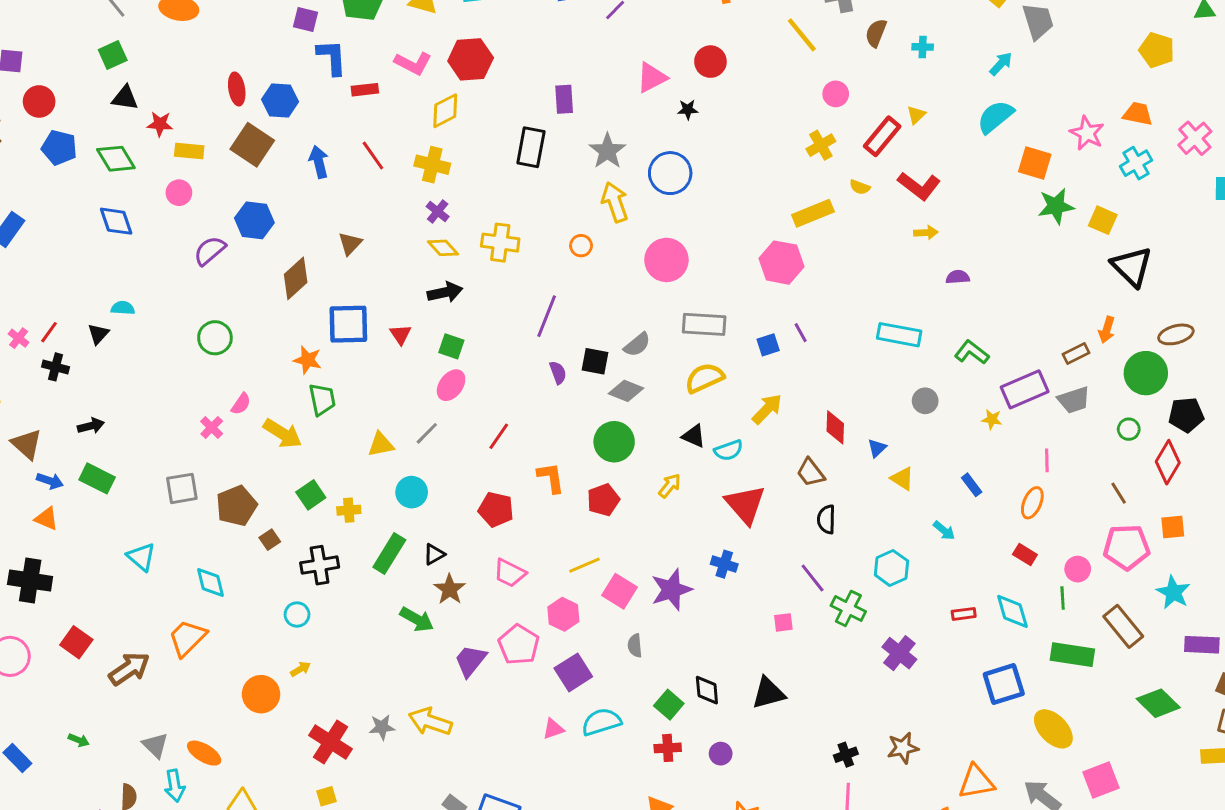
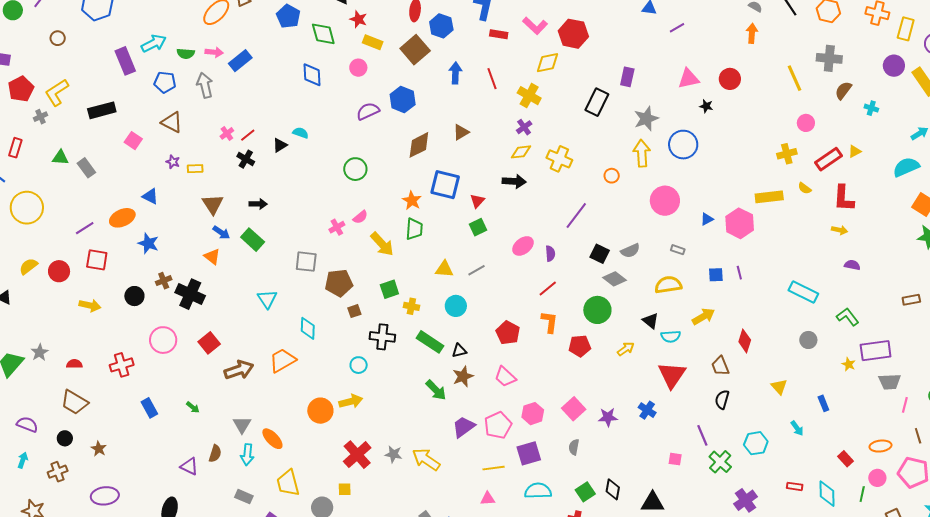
red L-shape: (919, 186) -> (844, 198), turned 40
yellow diamond: (443, 248) -> (521, 152), turned -70
gray rectangle: (704, 324) -> (678, 250), size x0.5
green square: (451, 346) -> (478, 227), moved, turned 30
brown rectangle: (1076, 354) -> (911, 300), moved
purple semicircle: (558, 373) -> (550, 254), moved
pink ellipse: (451, 385) -> (523, 246), moved
gray trapezoid: (1074, 400) -> (890, 382), moved
red line: (499, 436) -> (548, 288), moved
blue triangle: (877, 448) -> (707, 219), moved
pink line: (1047, 460) -> (905, 405), moved
orange ellipse: (1032, 503) -> (880, 446), moved, turned 45
green rectangle: (389, 553) -> (430, 342), turned 76
yellow line: (584, 565) -> (494, 468), moved
purple star: (671, 590) -> (608, 417), size x0.7
yellow arrow: (300, 669) -> (351, 401), size x1.6
pink triangle: (553, 729) -> (488, 499), moved

